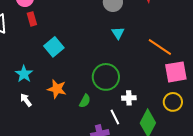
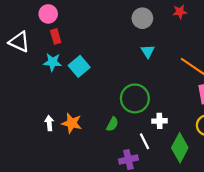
cyan star: (24, 74) -> (52, 62), moved, turned -30
orange star: (57, 89) -> (72, 123), moved
white arrow: (26, 100) -> (49, 123), turned 32

